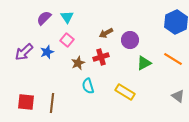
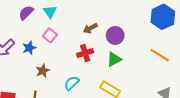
brown star: (78, 63) -> (43, 71), moved
green triangle: (144, 63) -> (114, 59), moved
cyan semicircle: (88, 86) -> (72, 83), turned 63

